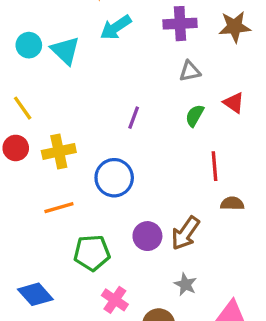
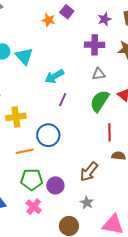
cyan arrow: (116, 27) -> (54, 76), moved
green semicircle: (195, 116) -> (100, 101), size x1.6
orange line: (59, 208) -> (25, 151), moved
purple circle: (147, 236) -> (55, 185), moved
pink cross: (115, 300) -> (34, 207), moved

